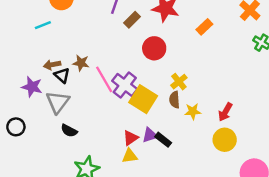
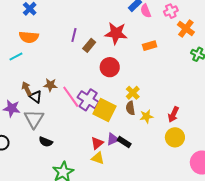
orange rectangle: (204, 27) -> (150, 46), turned 32
brown arrow: (52, 65) -> (27, 89), turned 80
yellow triangle: (130, 156) -> (98, 158), turned 32

